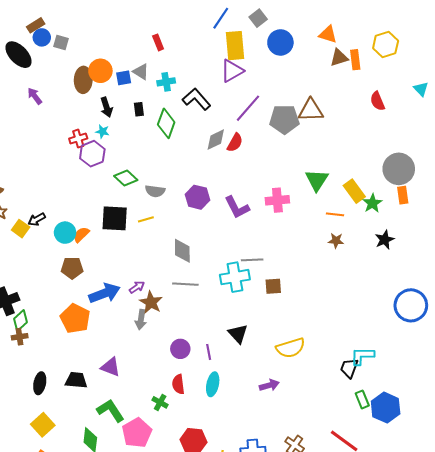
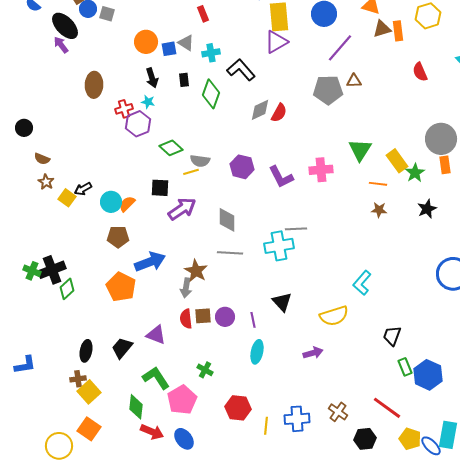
brown ellipse: (83, 80) -> (94, 85), moved
purple arrow: (35, 96) -> (61, 45), moved
purple line: (248, 108) -> (340, 48), moved
brown triangle: (311, 110) -> (354, 81), size x0.6
black square: (115, 218) -> (160, 188), size x0.7
yellow line: (146, 219) -> (191, 172), moved
brown square: (273, 286) -> (203, 316), moved
purple arrow: (137, 287) -> (182, 209), moved, size x1.8
brown cross: (20, 337) -> (78, 379), moved
cyan L-shape: (362, 356) -> (362, 283), moved, turned -50
black trapezoid: (76, 380) -> (122, 348), turned -55
red semicircle: (178, 384) -> (186, 319), moved

